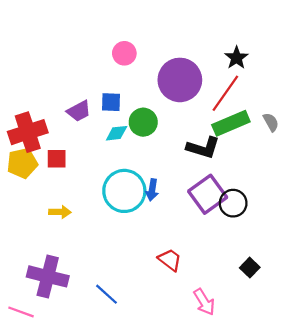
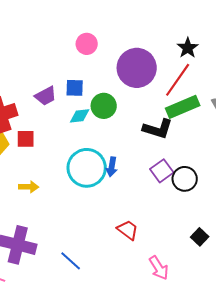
purple square: (208, 194) -> (162, 171), size x0.7

